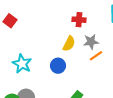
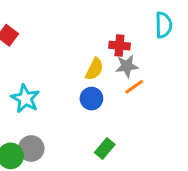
red cross: (79, 20) -> (119, 46), moved
blue circle: (58, 66) -> (91, 99), moved

